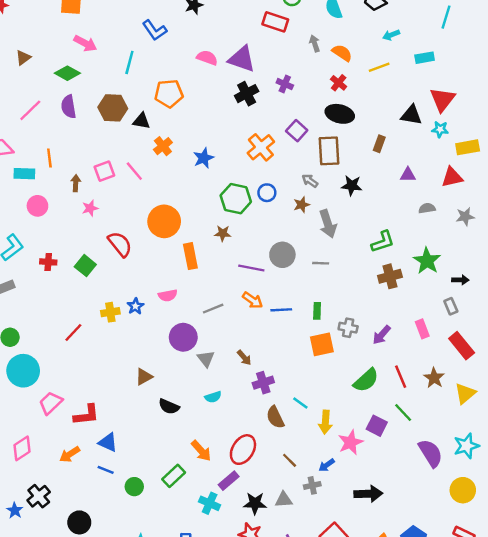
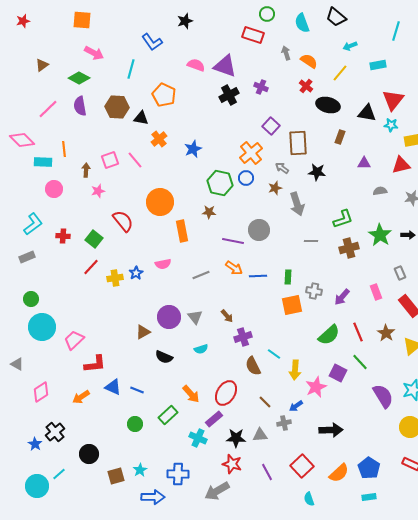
yellow line: (379, 67) -> (340, 73), turned -30
orange pentagon: (169, 94) -> (164, 95), turned 30
black ellipse: (340, 114) -> (328, 105), moved
orange cross: (261, 147) -> (251, 153), moved
gray line: (321, 263) -> (311, 241), moved
black arrow: (460, 280) -> (408, 235), moved
red line: (73, 332) -> (91, 267), moved
purple circle: (183, 337) -> (169, 317), moved
pink trapezoid: (51, 403) -> (74, 340), moved
blue line: (106, 470) -> (137, 390), moved

